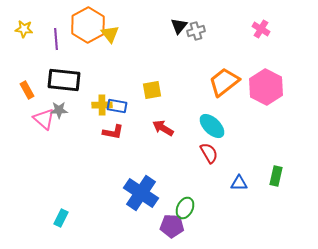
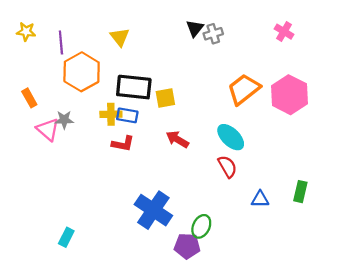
orange hexagon: (88, 25) -> (82, 72), moved
black rectangle: (64, 80) -> (134, 87), moved

